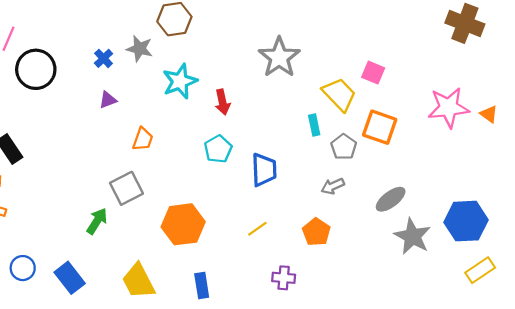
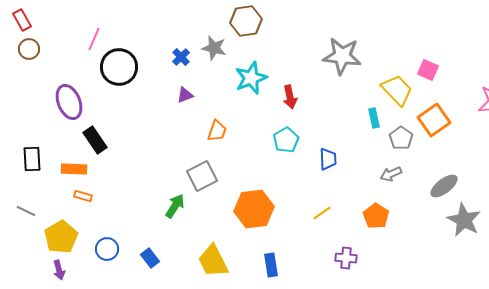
gray star: (279, 57) -> (342, 56), turned -30
orange square: (380, 127) -> (434, 120), turned 36
blue trapezoid: (264, 170) -> (328, 159), size x0.7
blue rectangle: (70, 278) -> (150, 258), size x0.7

